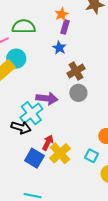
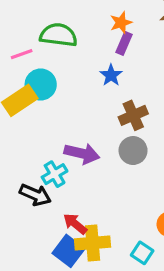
cyan cross: (31, 113) -> (55, 174), size x0.7
red arrow: (48, 143) -> (75, 224), turned -84
yellow cross: (60, 153) -> (93, 243), turned 30
blue square: (34, 158) -> (69, 251), moved

